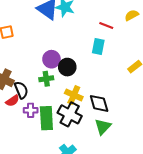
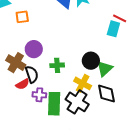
cyan rectangle: (98, 47) -> (113, 29), moved
purple circle: (51, 59) -> (34, 49), moved
black circle: (67, 67) -> (91, 61), moved
green triangle: (103, 127) -> (105, 69), moved

